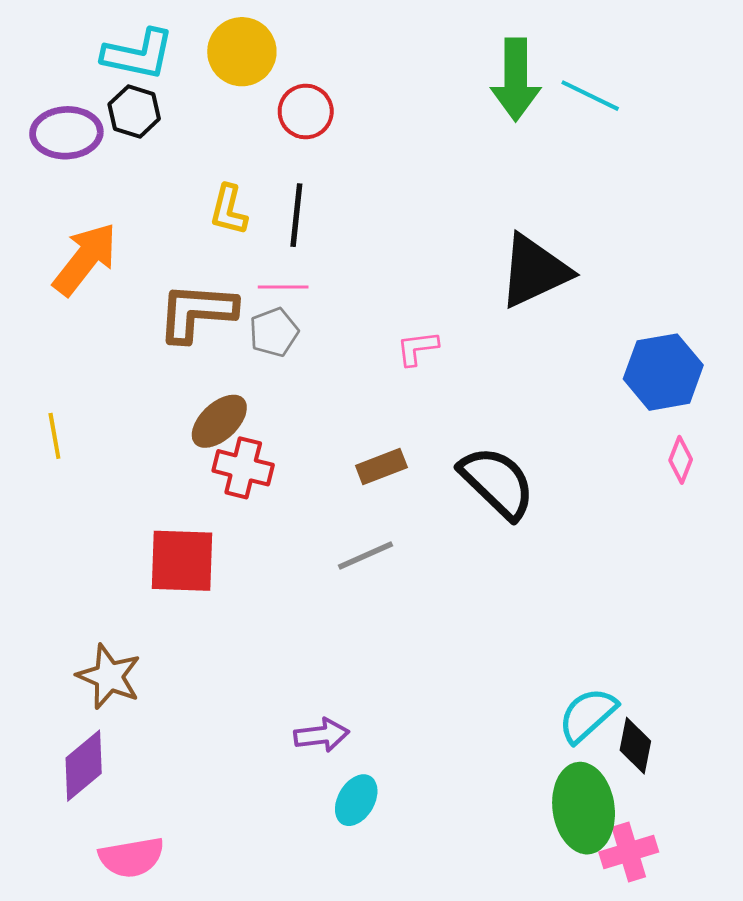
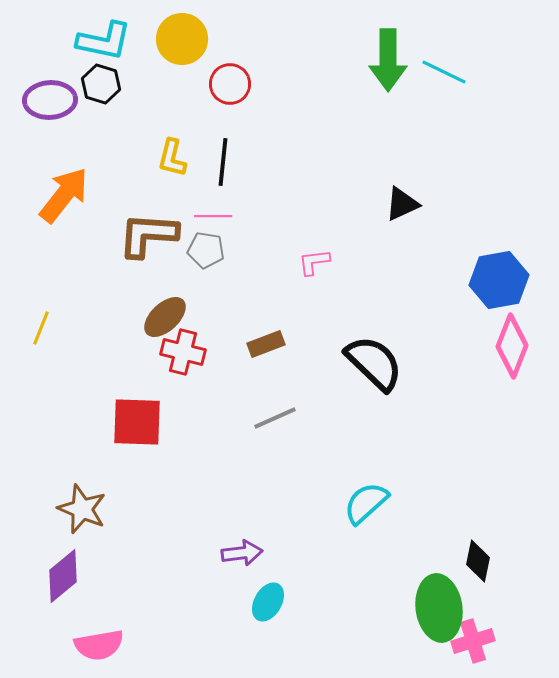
black triangle: (534, 271) -> (402, 204), size x0.6
gray pentagon: (274, 332) -> (206, 250), turned 30
yellow line: (54, 436) -> (41, 328), turned 32
pink diamond: (681, 460) -> (512, 346), size x1.8
brown rectangle: (381, 466) -> (266, 344), moved
cyan semicircle: (588, 715) -> (366, 503), moved

